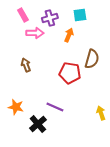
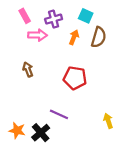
cyan square: (80, 15) -> (86, 16), turned 32
brown semicircle: (92, 59) -> (99, 37), moved
orange star: (16, 107) -> (17, 130), moved

